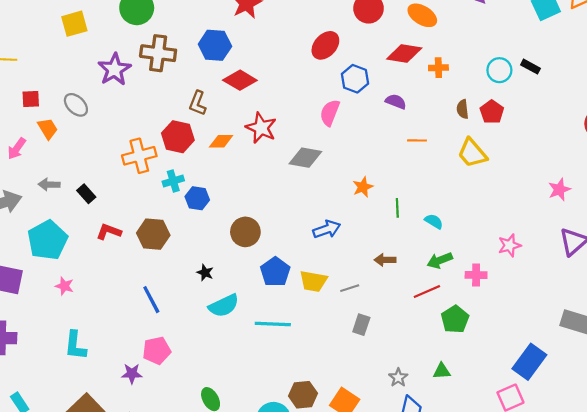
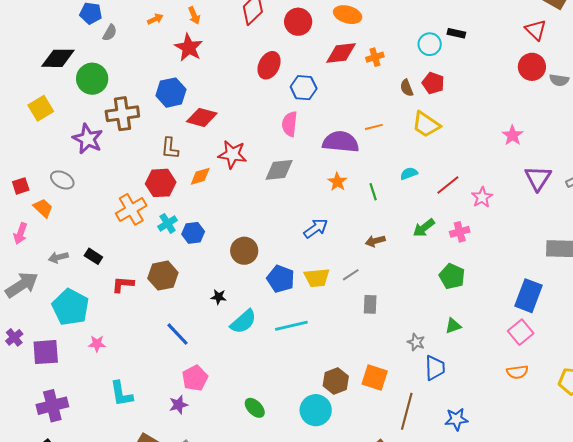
purple semicircle: (396, 102) -> (341, 142), moved, size x1.8
cyan semicircle: (434, 221) -> (409, 173), moved, turned -36
red line: (427, 292) -> (448, 185), moved

